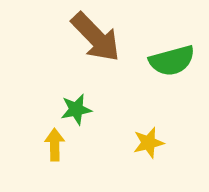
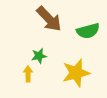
yellow star: (148, 143) -> (76, 73), size x1.8

